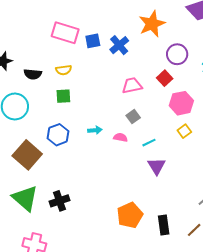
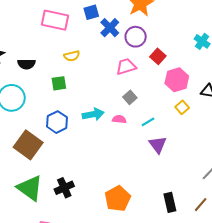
blue square: (93, 41) -> (91, 12), moved
purple circle: (177, 54) -> (136, 37), moved
yellow semicircle: (64, 70) -> (72, 56), moved
cyan arrow: (95, 130) -> (93, 114), size x1.5
orange pentagon: (130, 215) -> (118, 199), moved

